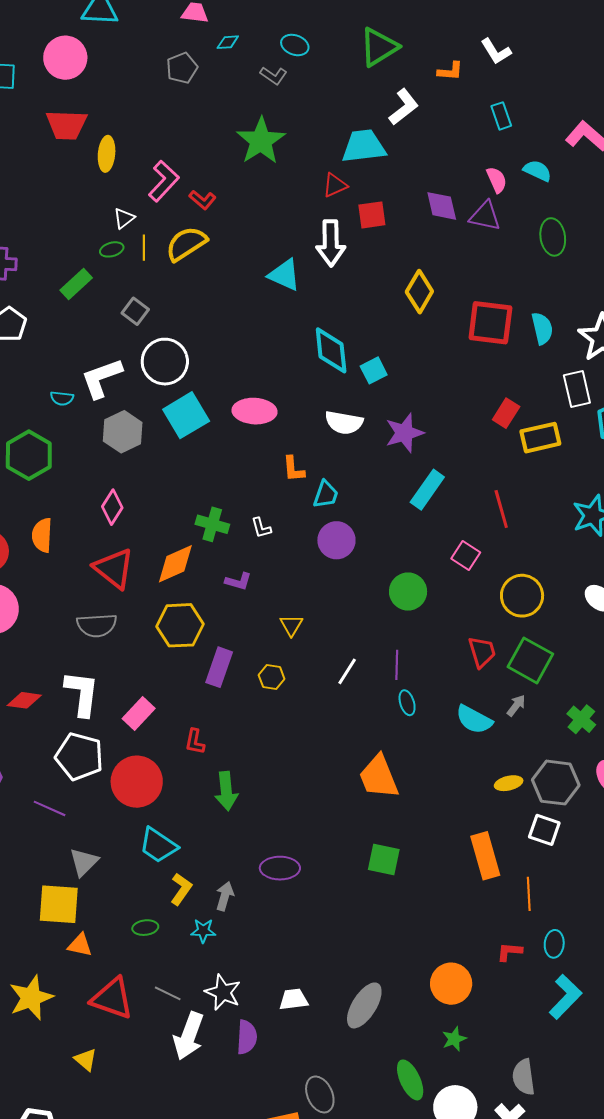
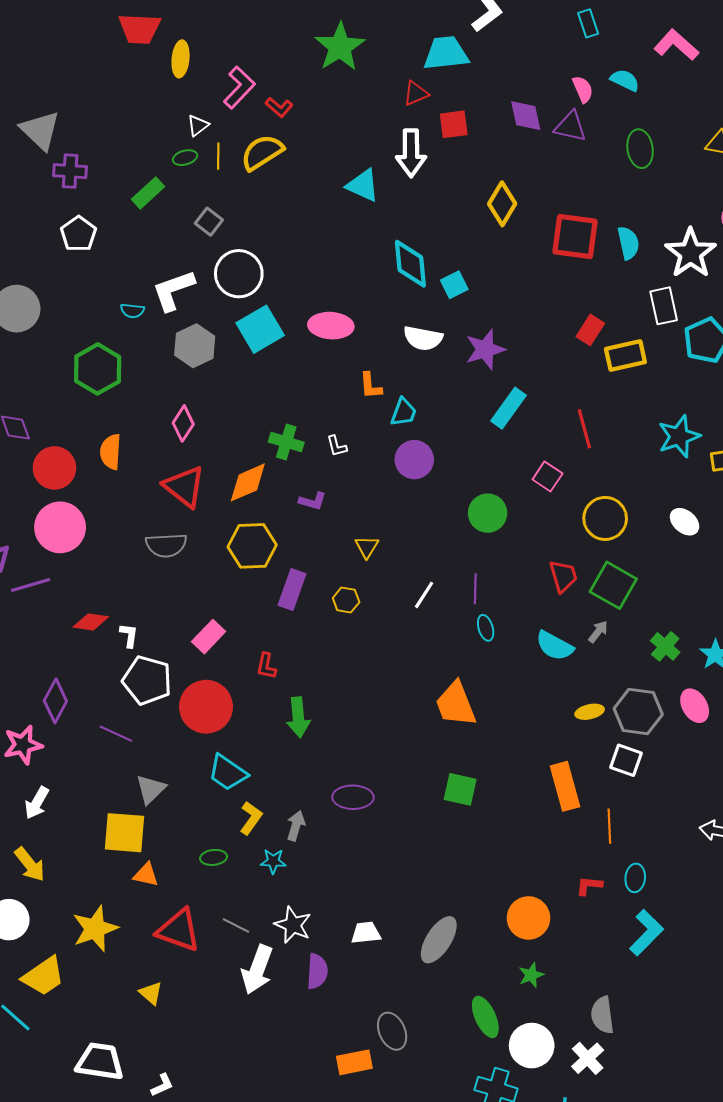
white L-shape: (82, 693) -> (129, 635), moved, size x0.5

